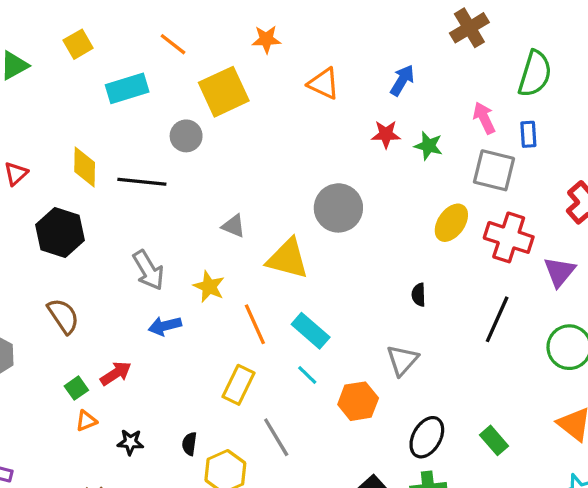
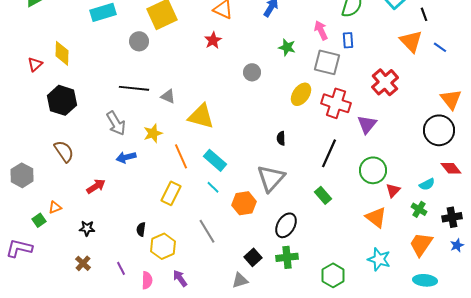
red star: (386, 134) -> (213, 40), moved, turned -30
yellow diamond: (85, 167) -> (62, 53), moved
black line: (142, 182) -> (134, 88), moved
gray circle: (338, 208) -> (252, 72), moved, size x0.6
yellow star: (209, 287) -> (153, 133), turned 30
gray triangle: (402, 360) -> (271, 178), size x1.4
green square: (76, 388) -> (39, 220), moved
orange triangle: (86, 421) -> (55, 207), moved
gray line: (276, 437) -> (207, 231), moved
green rectangle: (494, 440) -> (323, 195), moved
black star: (130, 442) -> (87, 228), moved

